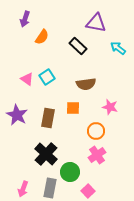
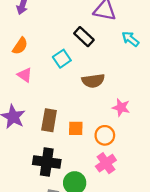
orange semicircle: (42, 37) -> (20, 46), moved
cyan square: (47, 77) -> (62, 59), moved
orange square: (73, 108) -> (76, 128), moved
black cross: (46, 154) -> (47, 162), turned -35

